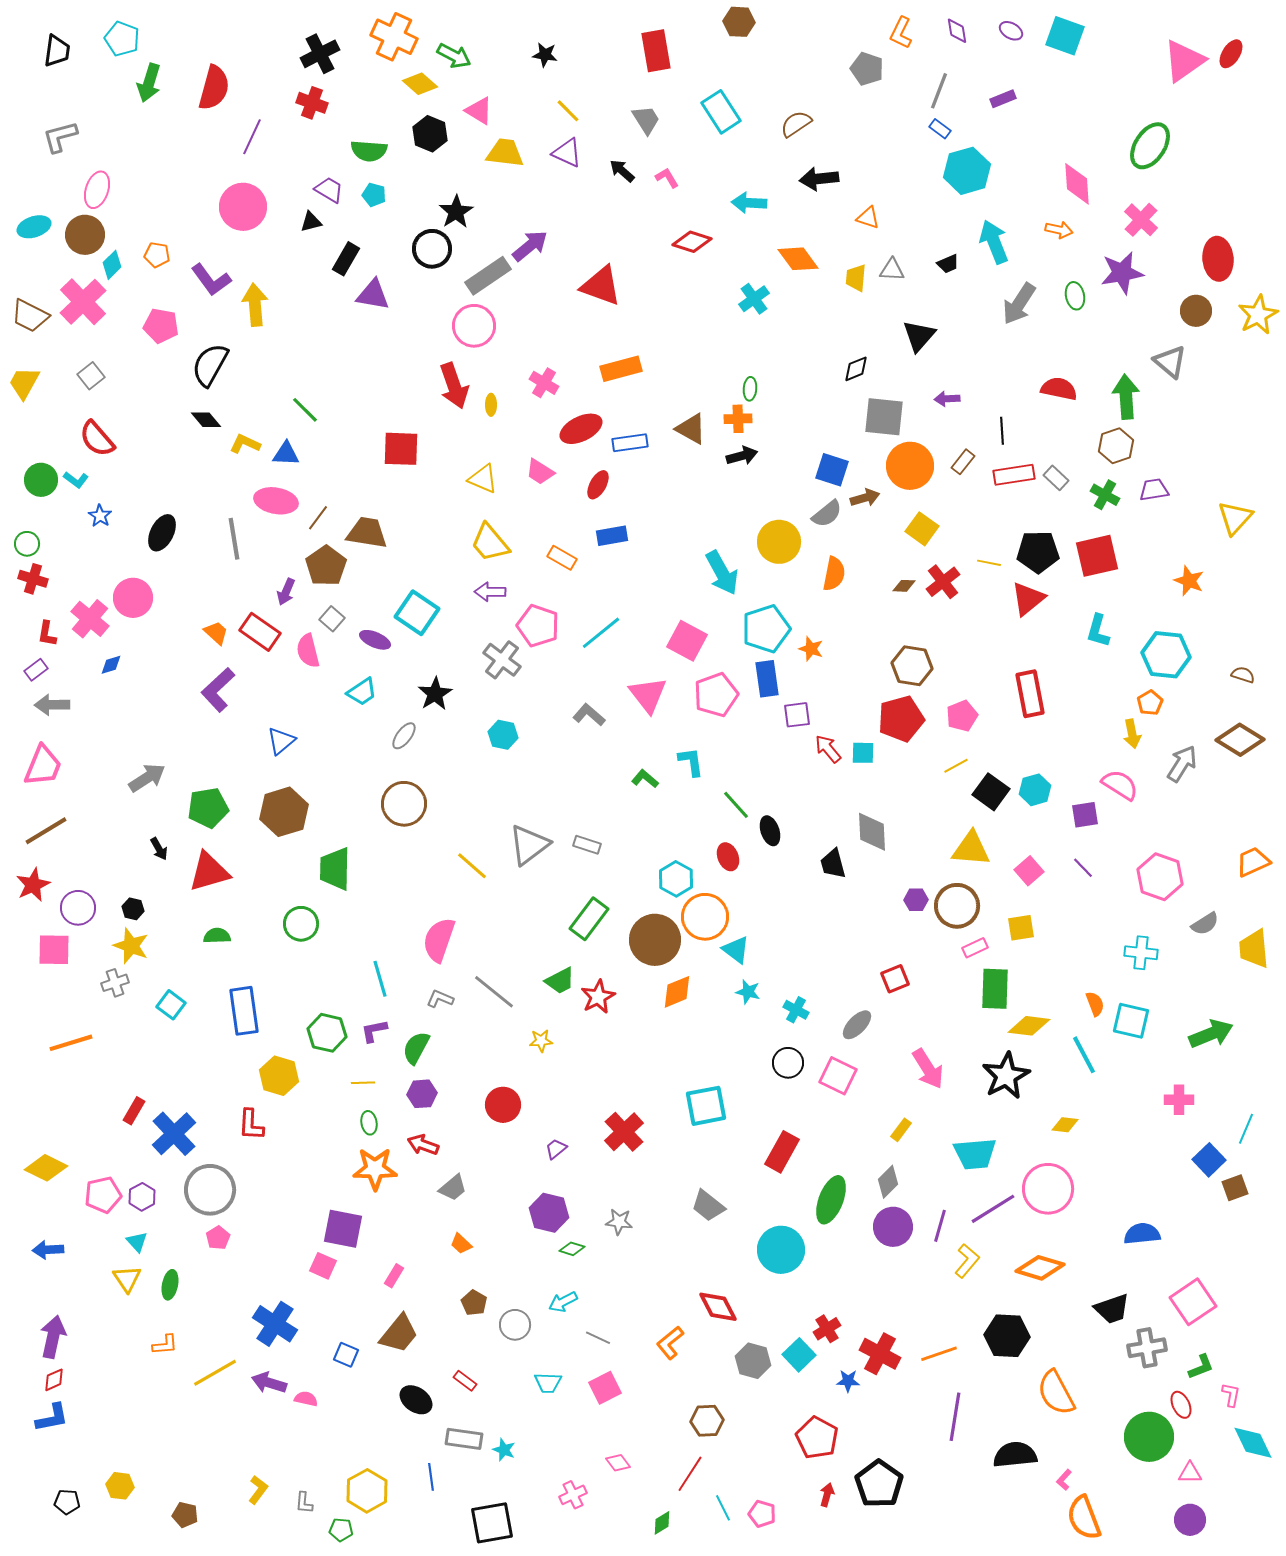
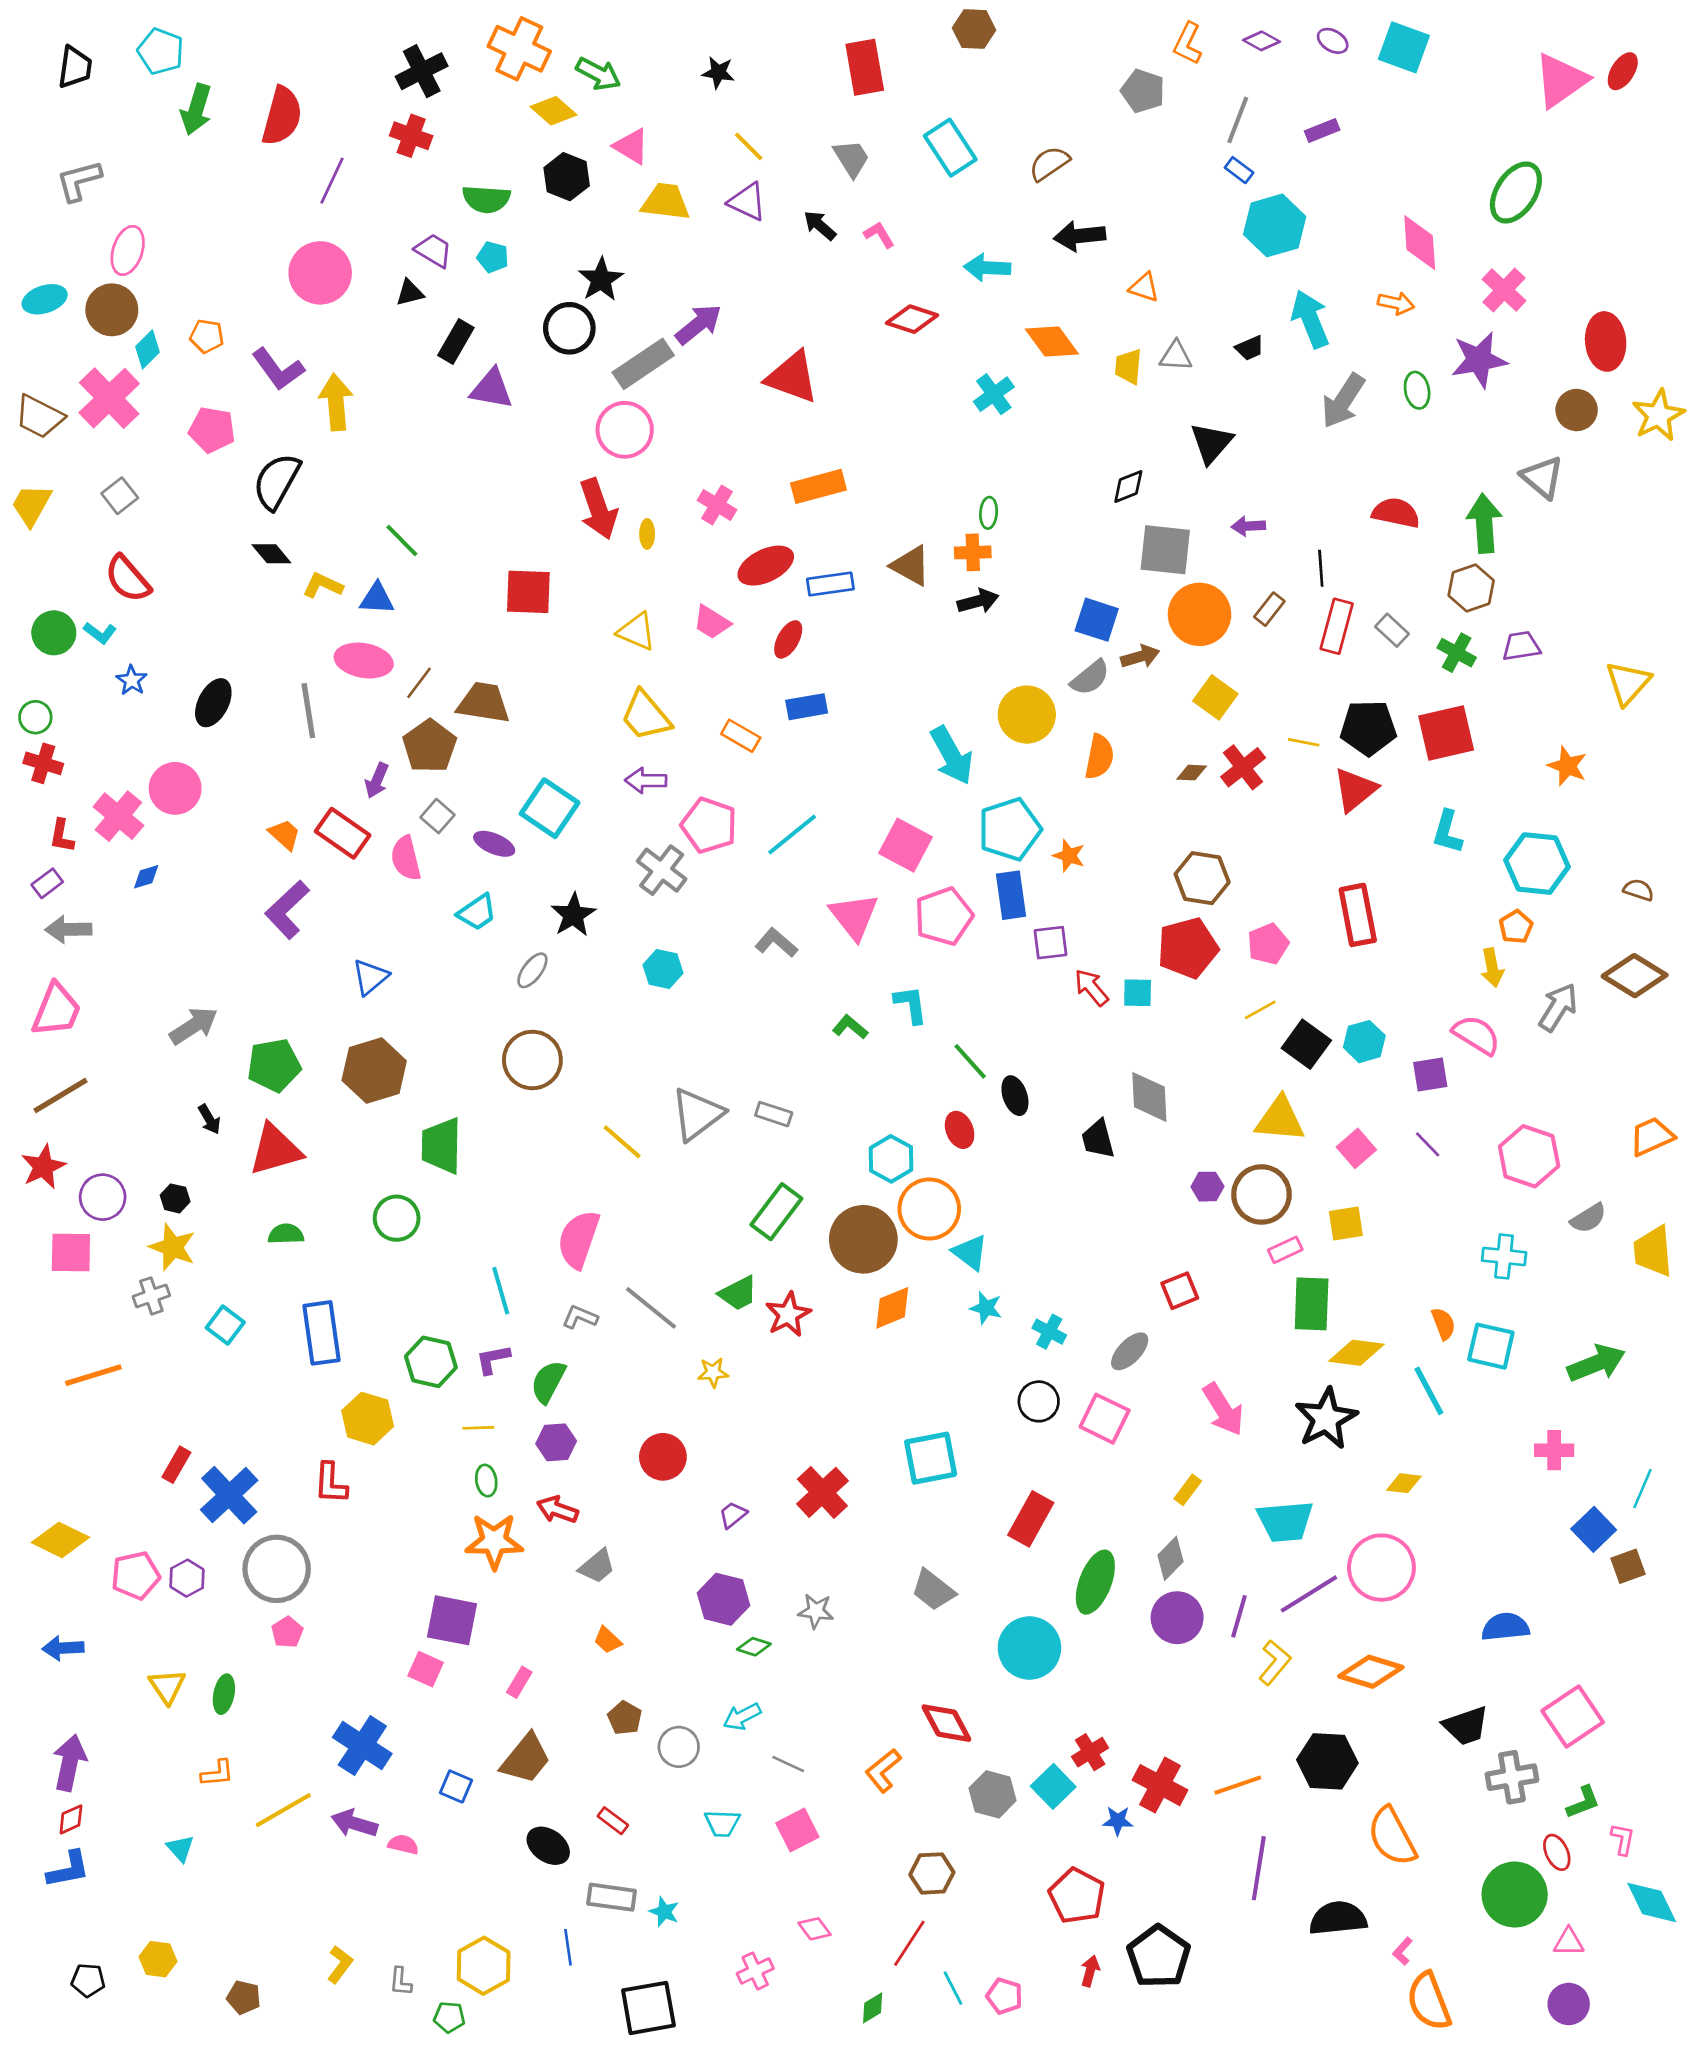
purple diamond: (957, 31) -> (1261, 41), turned -52
red rectangle: (1014, 475) -> (1337, 626), turned -66
cyan triangle: (137, 1242) -> (180, 1848), moved

